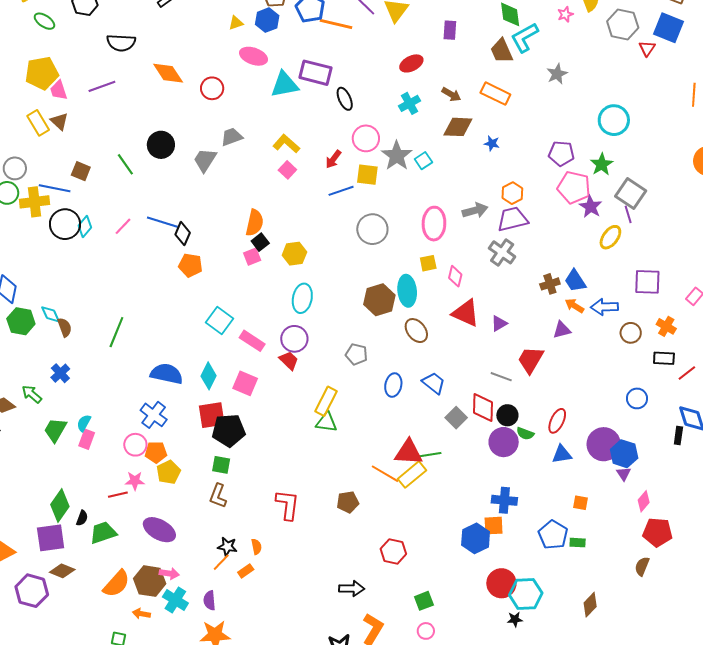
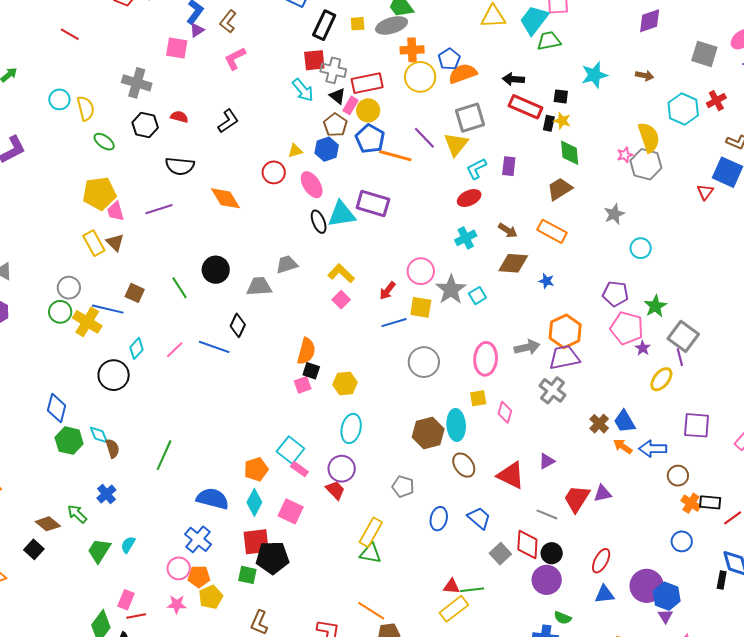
gray hexagon: (623, 24) -> (646, 164), moved
cyan L-shape: (525, 38) -> (476, 169), moved, size x0.7
brown trapezoid: (502, 51) -> (560, 189), turned 80
pink ellipse: (253, 56) -> (312, 185), turned 36
red circle: (212, 88) -> (274, 172), moved
black ellipse: (345, 99) -> (319, 222), moved
cyan circle: (614, 120) -> (641, 248), moved, size x0.7
gray trapezoid: (205, 160) -> (259, 287), turned 52
orange hexagon: (512, 193) -> (565, 331), size x1.5
yellow cross: (35, 202) -> (87, 322), turned 36
purple star: (591, 207) -> (643, 348), size x0.7
black circle: (65, 224) -> (114, 375), moved
black diamond: (183, 234) -> (238, 325), moved
black square: (260, 242) -> (311, 371), turned -36
orange pentagon: (190, 265) -> (256, 469), moved, turned -30
brown cross: (550, 284) -> (599, 424), turned -30
red triangle: (466, 313) -> (511, 475), moved
cyan square: (220, 320) -> (290, 450), moved
orange cross: (666, 326) -> (691, 503), moved
purple triangle: (562, 330) -> (602, 493), moved
pink rectangle: (252, 341) -> (299, 469), size x0.7
green semicircle: (525, 434) -> (563, 618), moved
pink rectangle: (87, 439) -> (126, 600), moved
red triangle: (409, 452) -> (451, 586), size x0.6
green square: (221, 465) -> (247, 575), moved
orange line: (385, 474) -> (371, 611), moved
red line: (118, 495) -> (136, 616), moved

